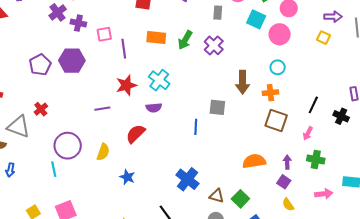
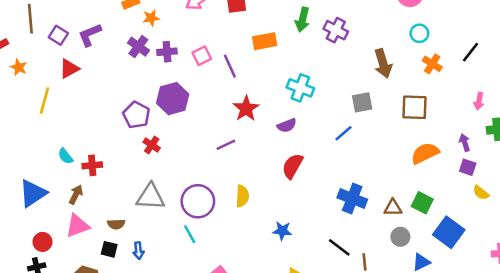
green arrow: (185, 40) -> (302, 20), moved
cyan cross: (159, 80) -> (300, 88), moved
orange cross: (270, 93) -> (432, 64), moved, turned -35
black line: (313, 105) -> (470, 52), moved, turned 30
red cross: (41, 109) -> (152, 145), moved
brown square: (276, 121) -> (415, 107), moved
gray triangle: (19, 127) -> (151, 197), moved
blue line: (196, 127) -> (343, 133), turned 63
red semicircle: (136, 134) -> (292, 166), moved
blue star: (127, 177) -> (282, 231), moved

